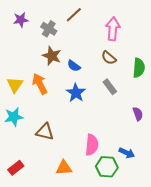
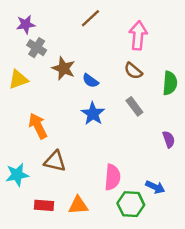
gray cross: (49, 29) -> (37, 48), moved
orange arrow: (40, 84) -> (38, 126), moved
yellow triangle: (15, 85) -> (18, 79), moved, turned 36
cyan star: (14, 117) -> (17, 175), moved
red rectangle: (16, 168) -> (44, 205), moved, turned 42

